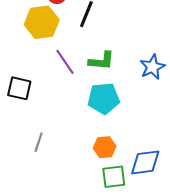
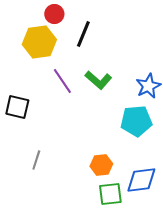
green L-shape: (102, 61) -> (98, 80), turned 36
cyan pentagon: (104, 98) -> (136, 121), moved

